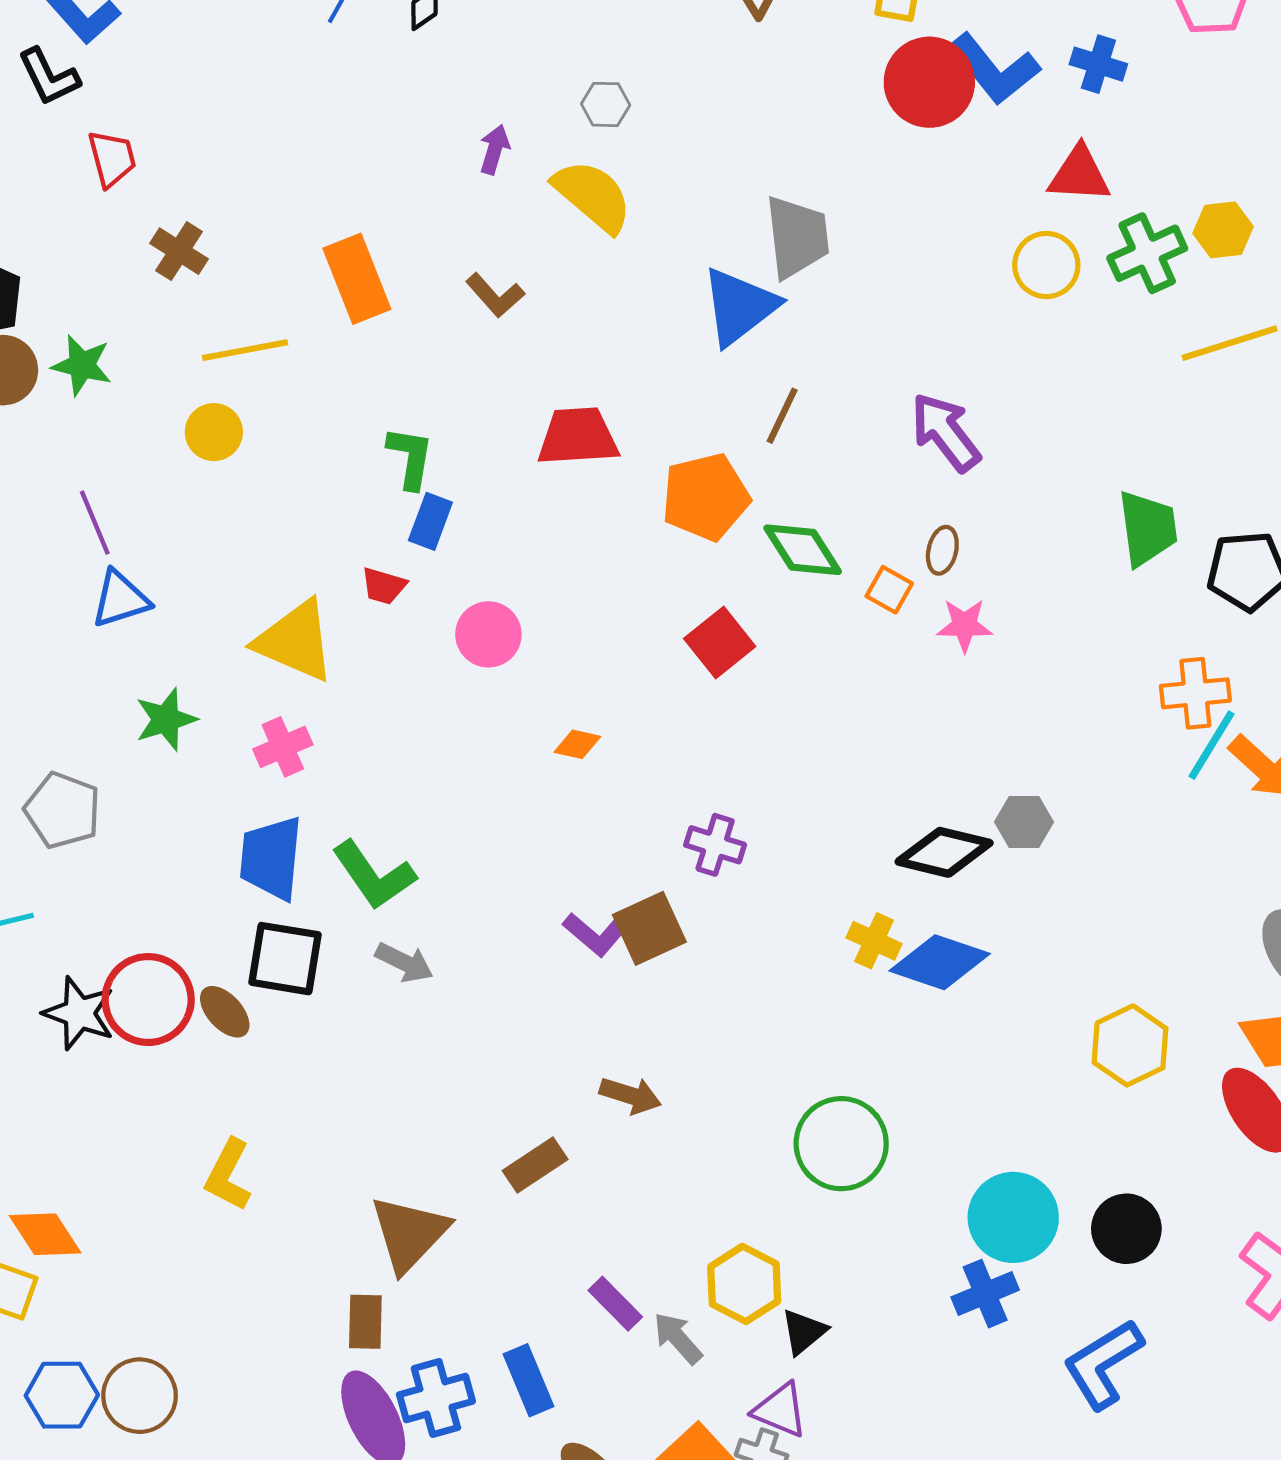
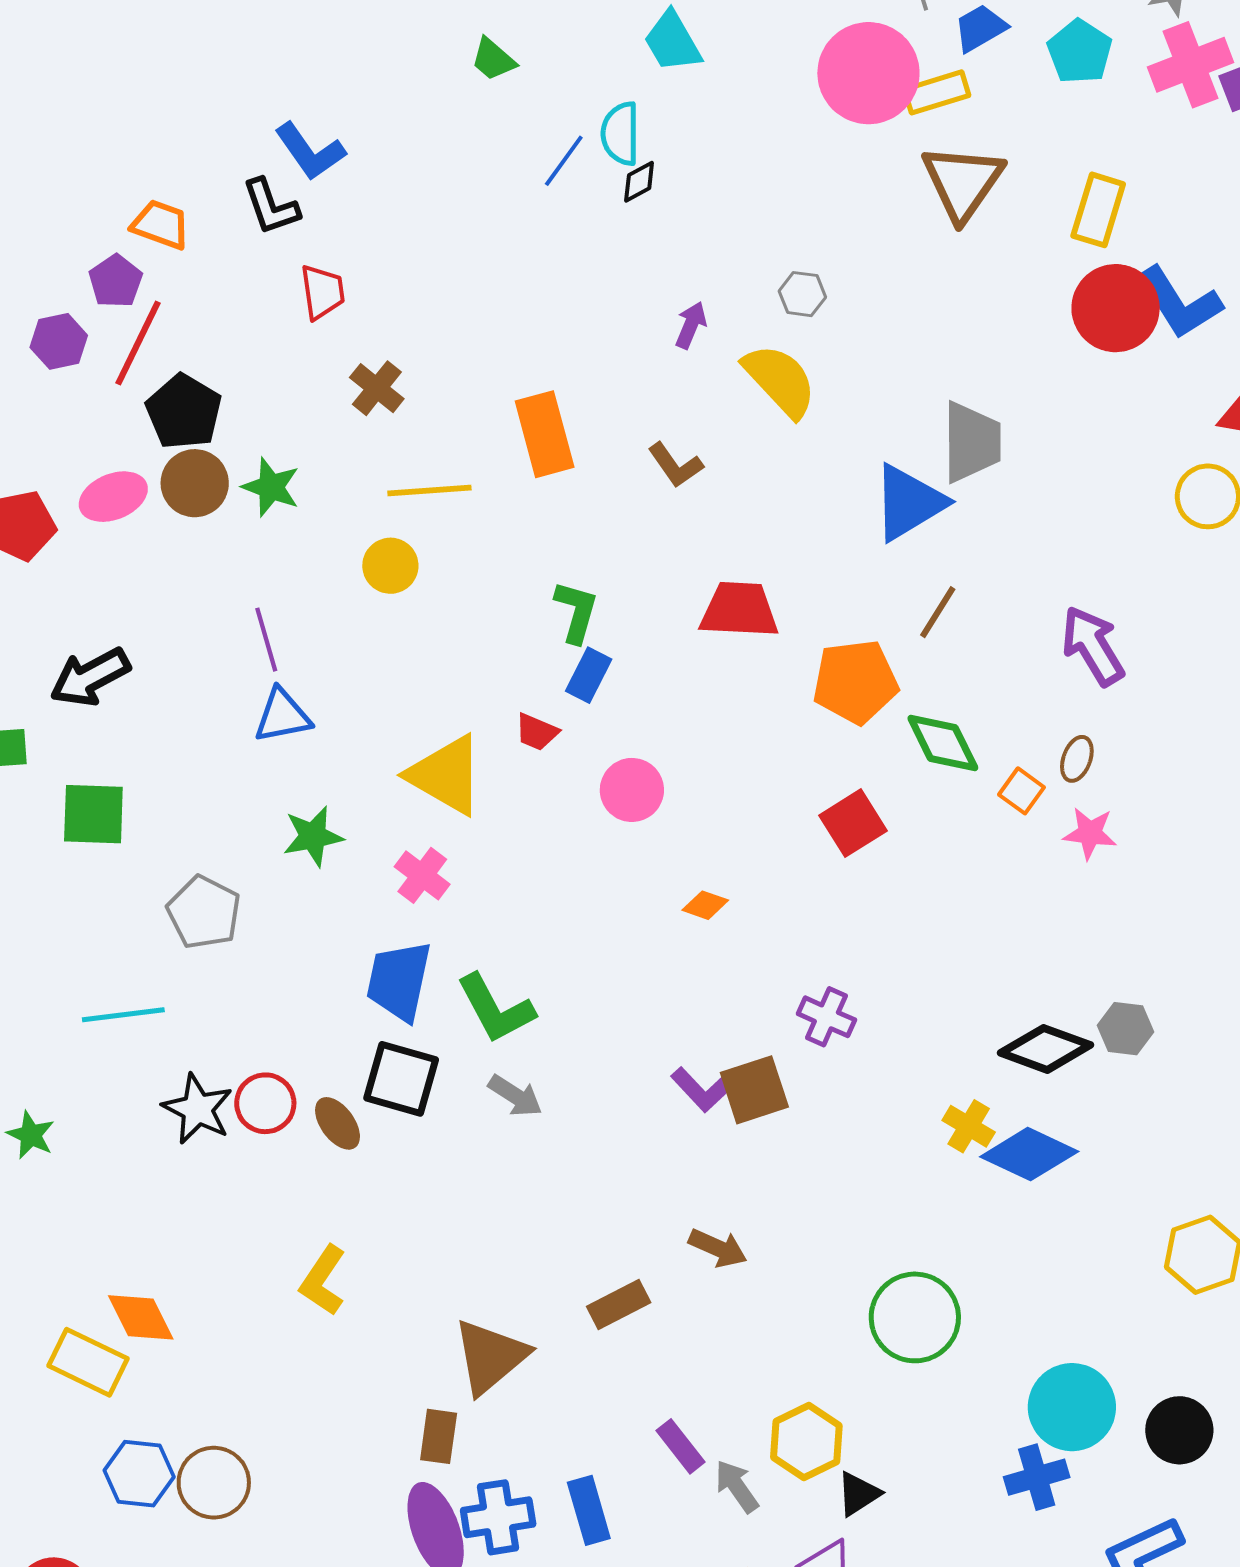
pink cross: (283, 747) -> (422, 875), turned -36
red circle: (148, 1000) -> (265, 1103), size x0.7

